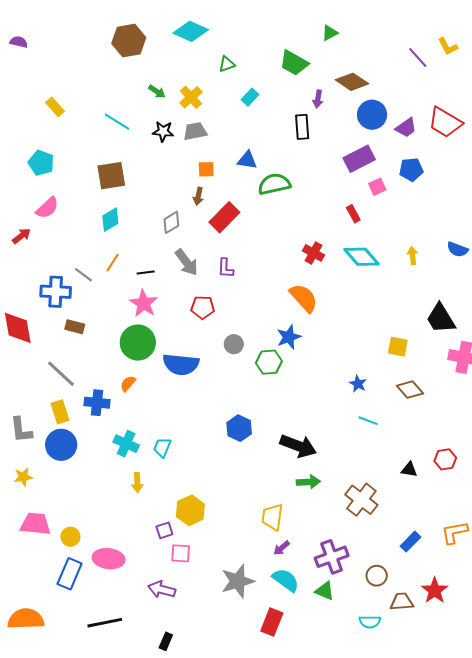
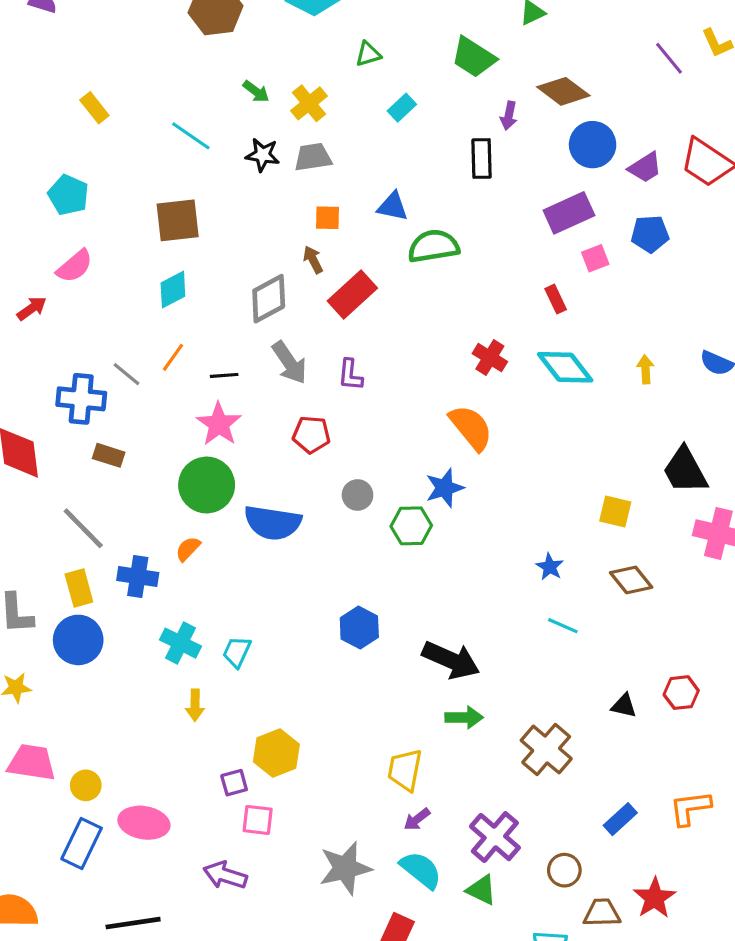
brown arrow: (198, 196) -> (313, 260), turned 138
gray diamond: (171, 222) -> (269, 299), size x1.4
purple cross: (332, 557) -> (495, 837), turned -32

